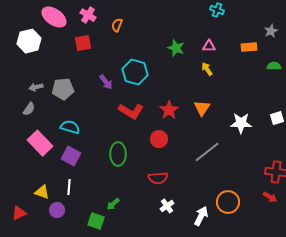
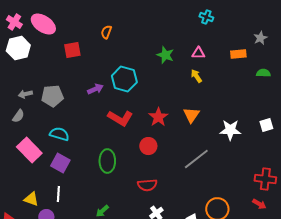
pink cross: (88, 15) -> (14, 22), moved
purple arrow: (106, 82) -> (95, 89), turned -77

